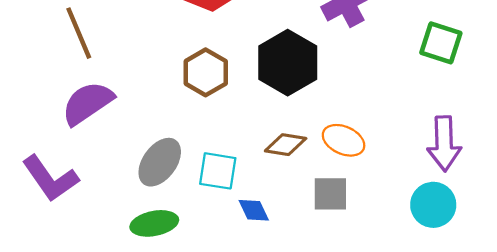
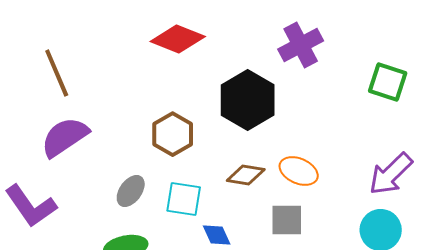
brown hexagon: (206, 72) -> (173, 134), moved
purple arrow: (444, 144) -> (391, 174), turned 48
gray ellipse: (160, 162) -> (131, 191), size x0.7

